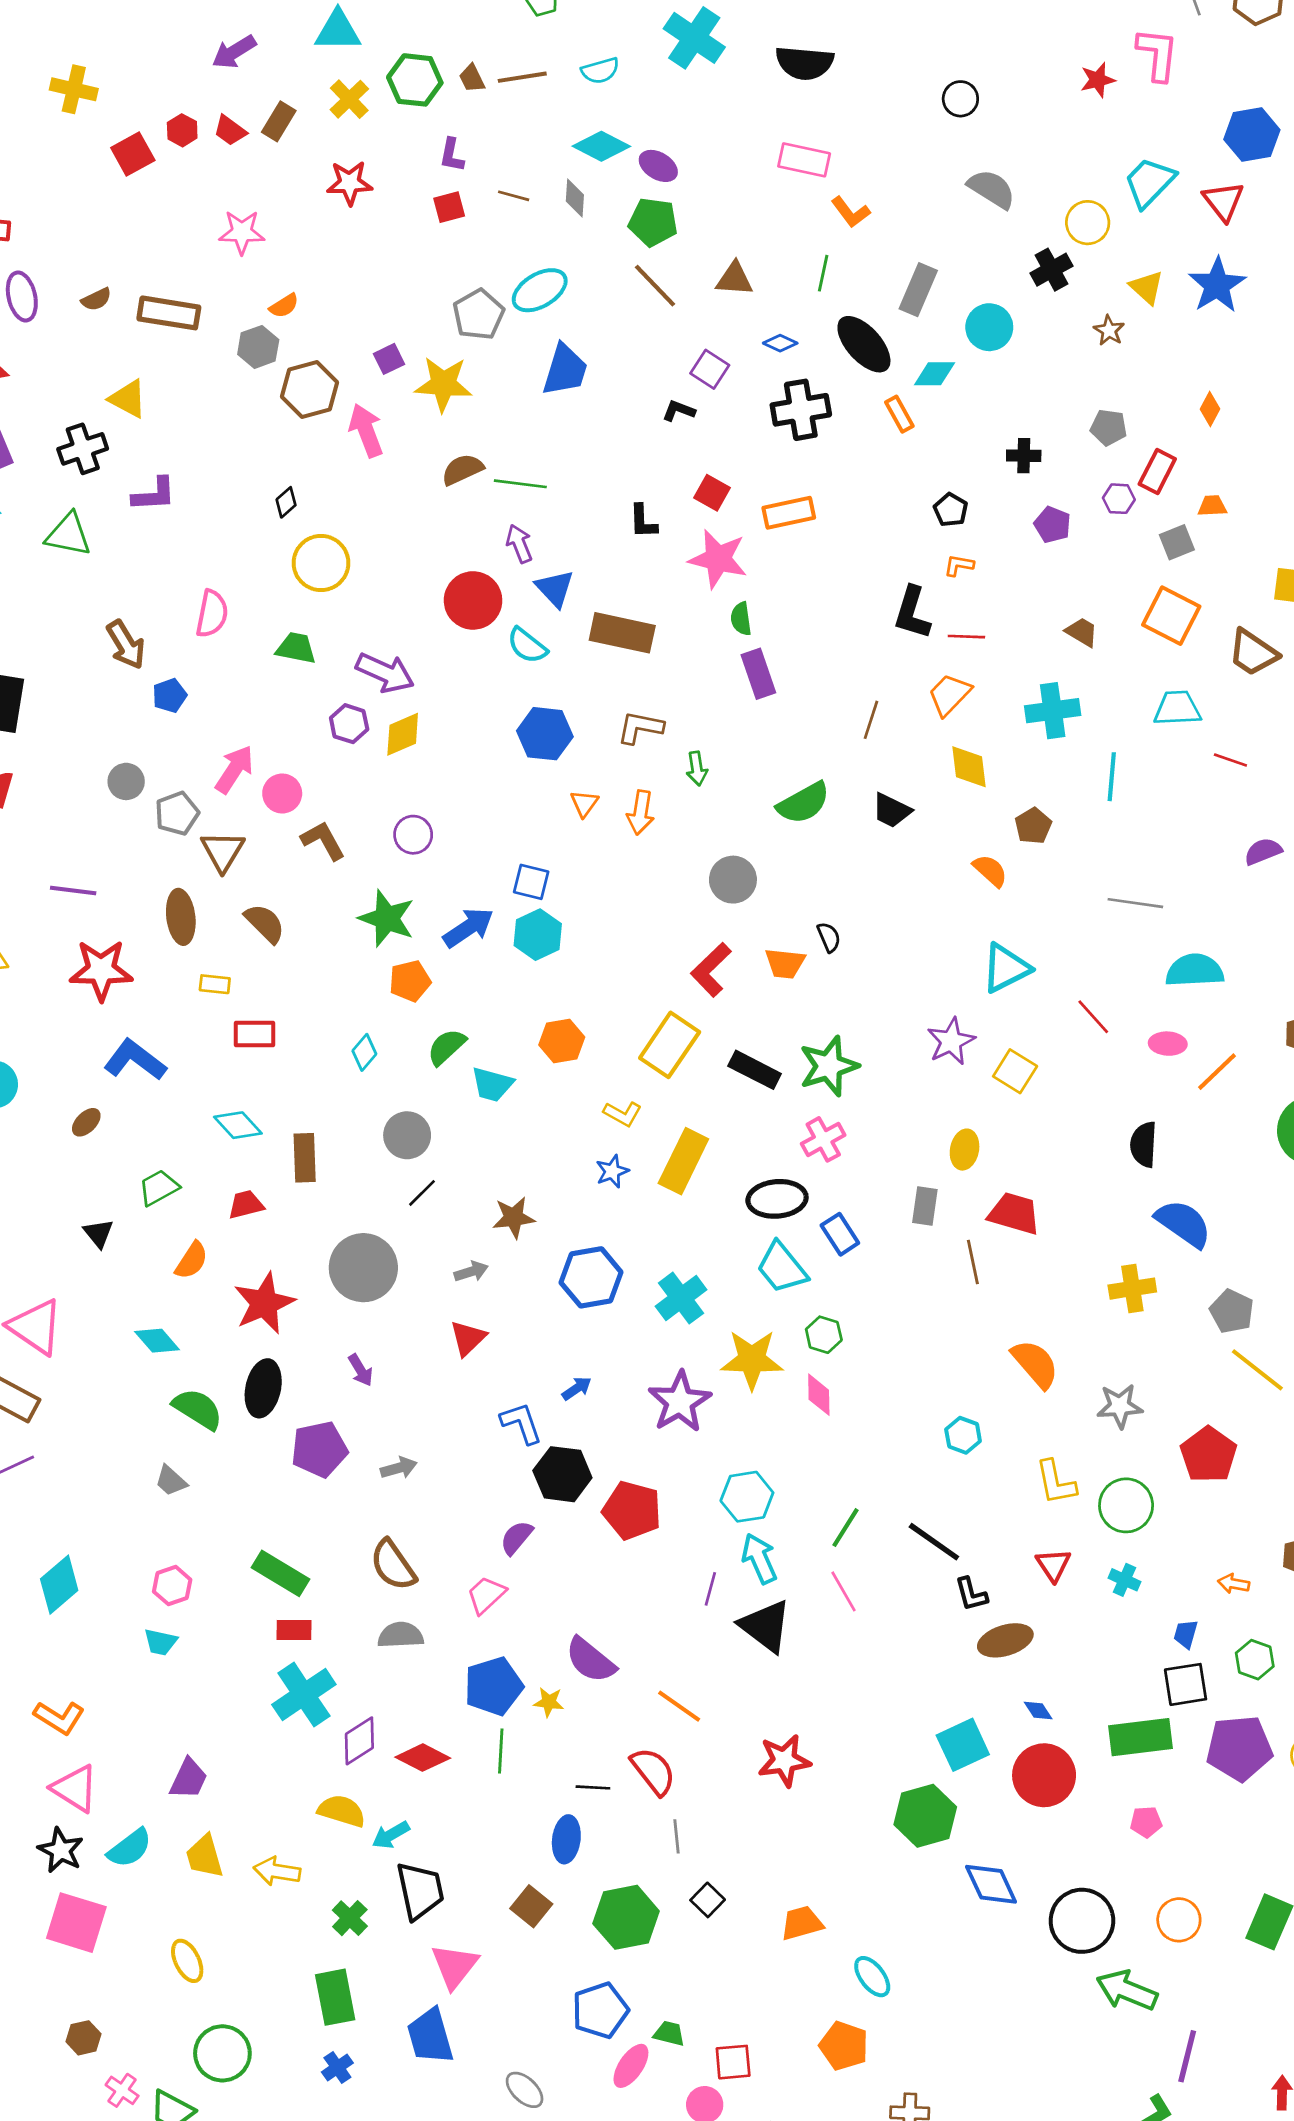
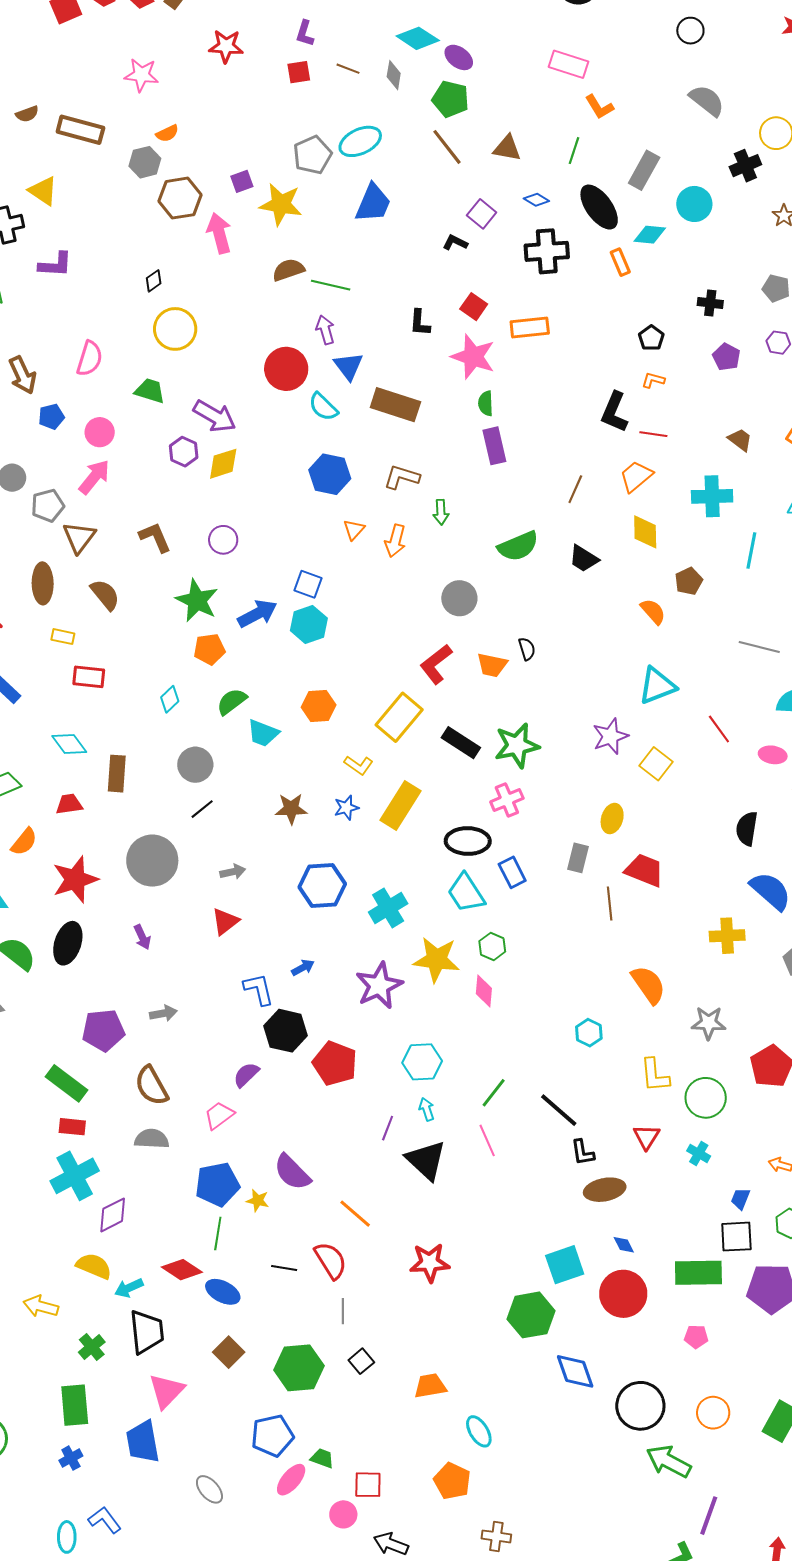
pink circle: (282, 793) -> (100, 432), moved
brown star: (514, 1218) -> (291, 809), moved
purple pentagon: (319, 1449) -> (103, 1030), moved
cyan arrow: (759, 1559) -> (427, 1109), size x0.6
red diamond: (423, 1758) -> (182, 1270), moved
blue ellipse: (566, 1839) -> (223, 1292), moved, turned -76

